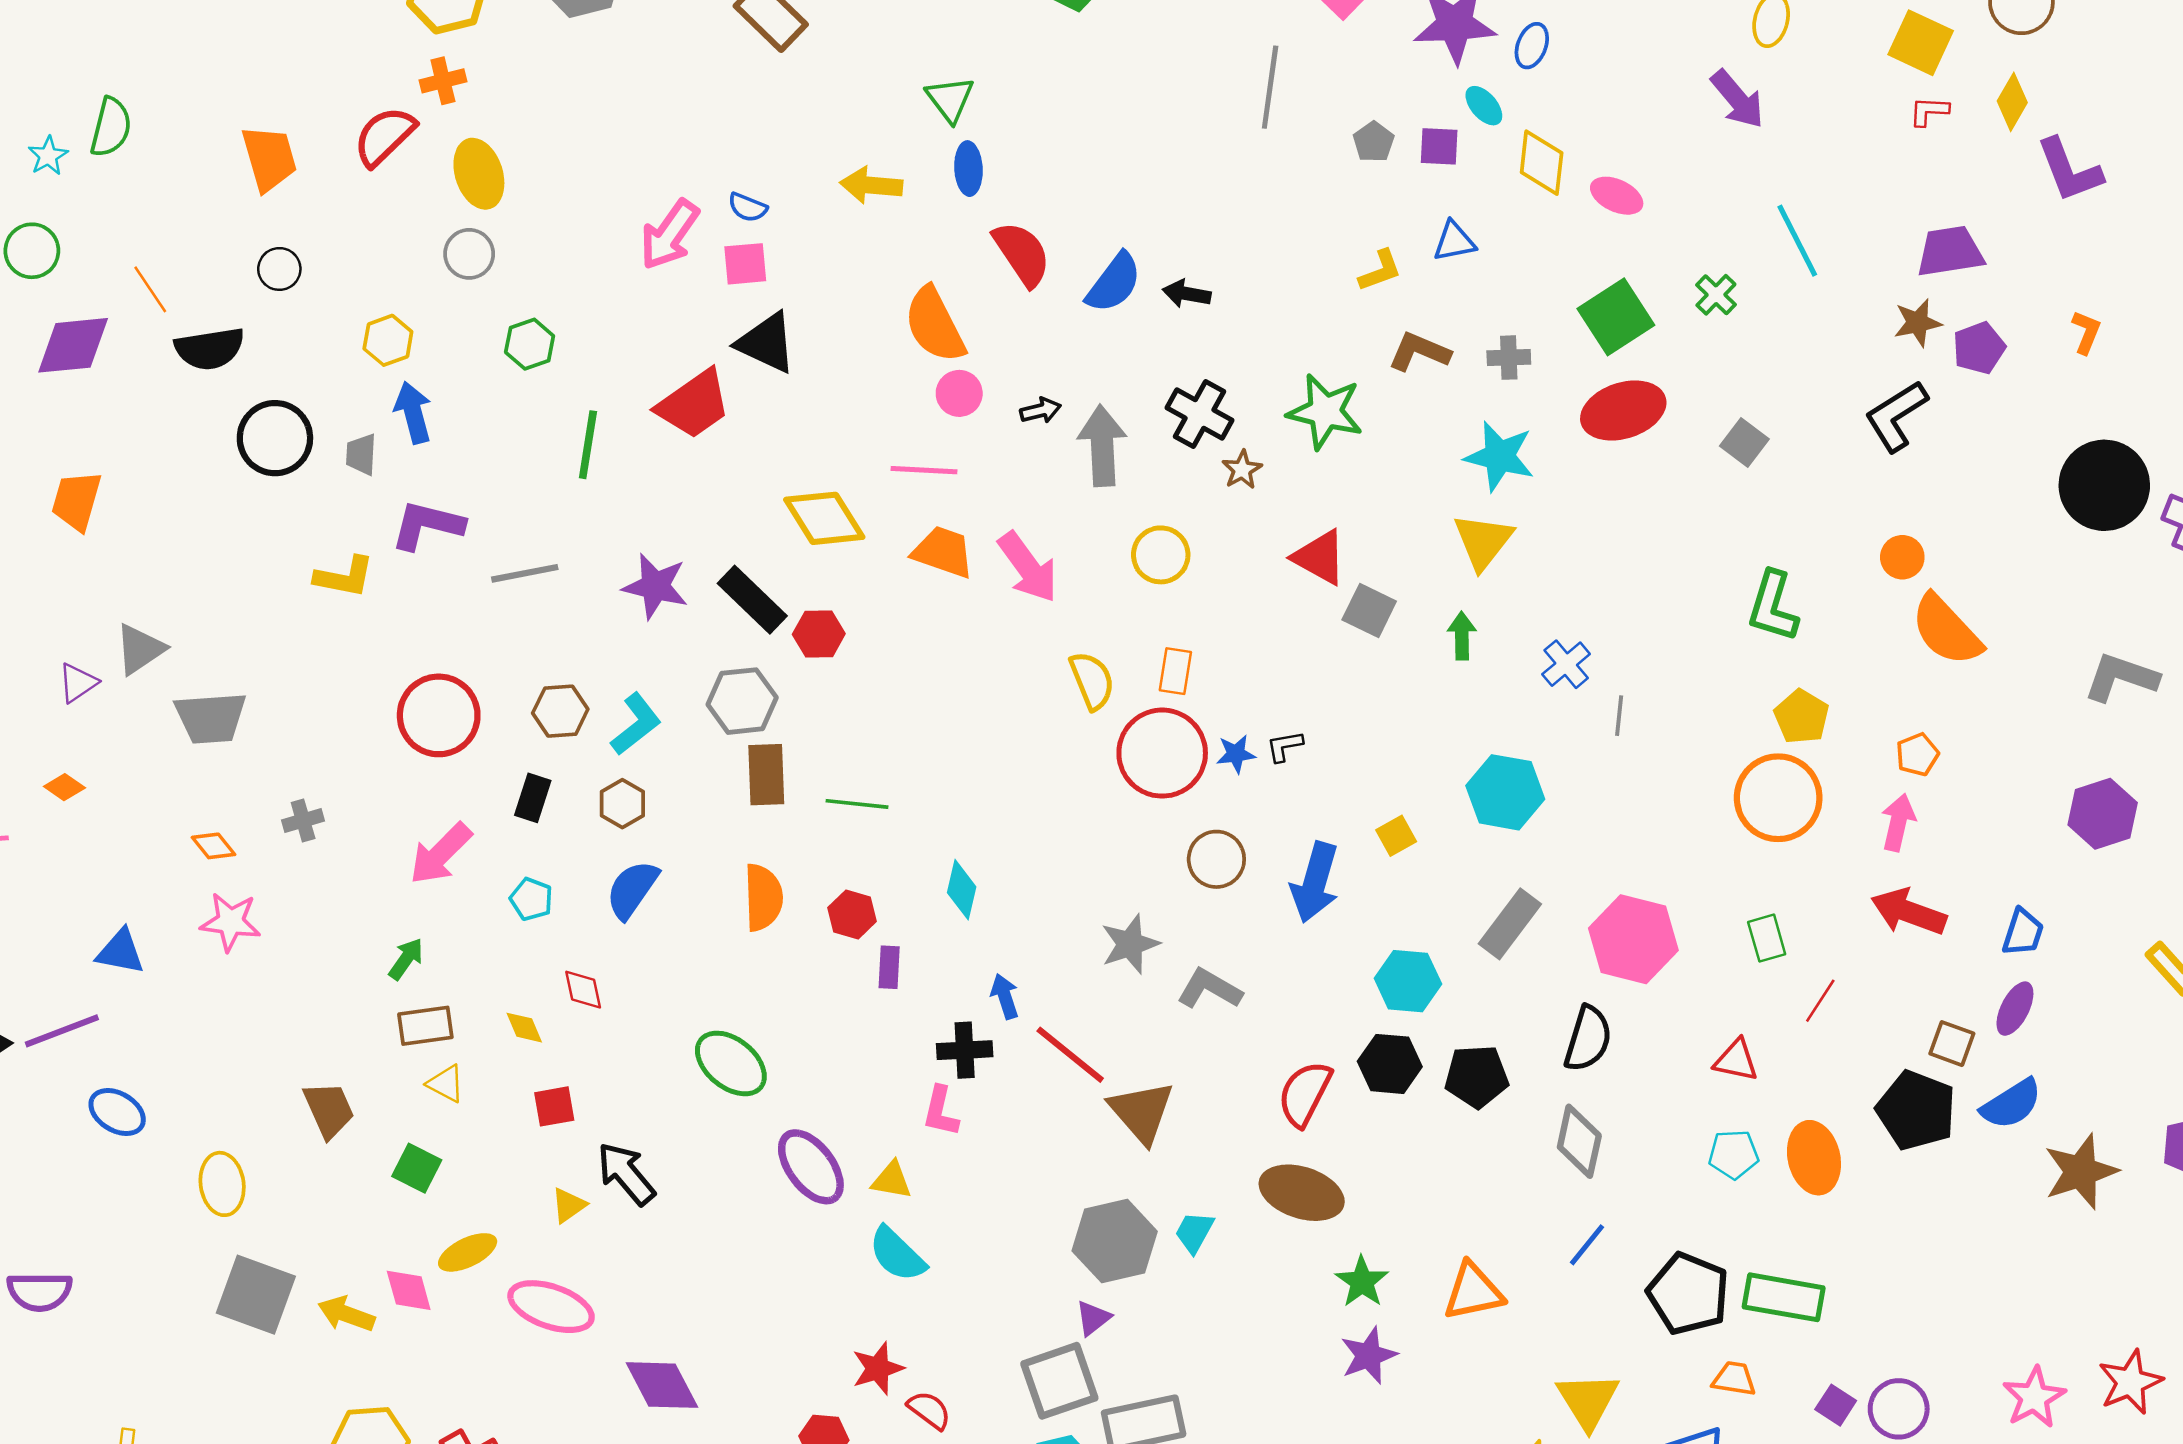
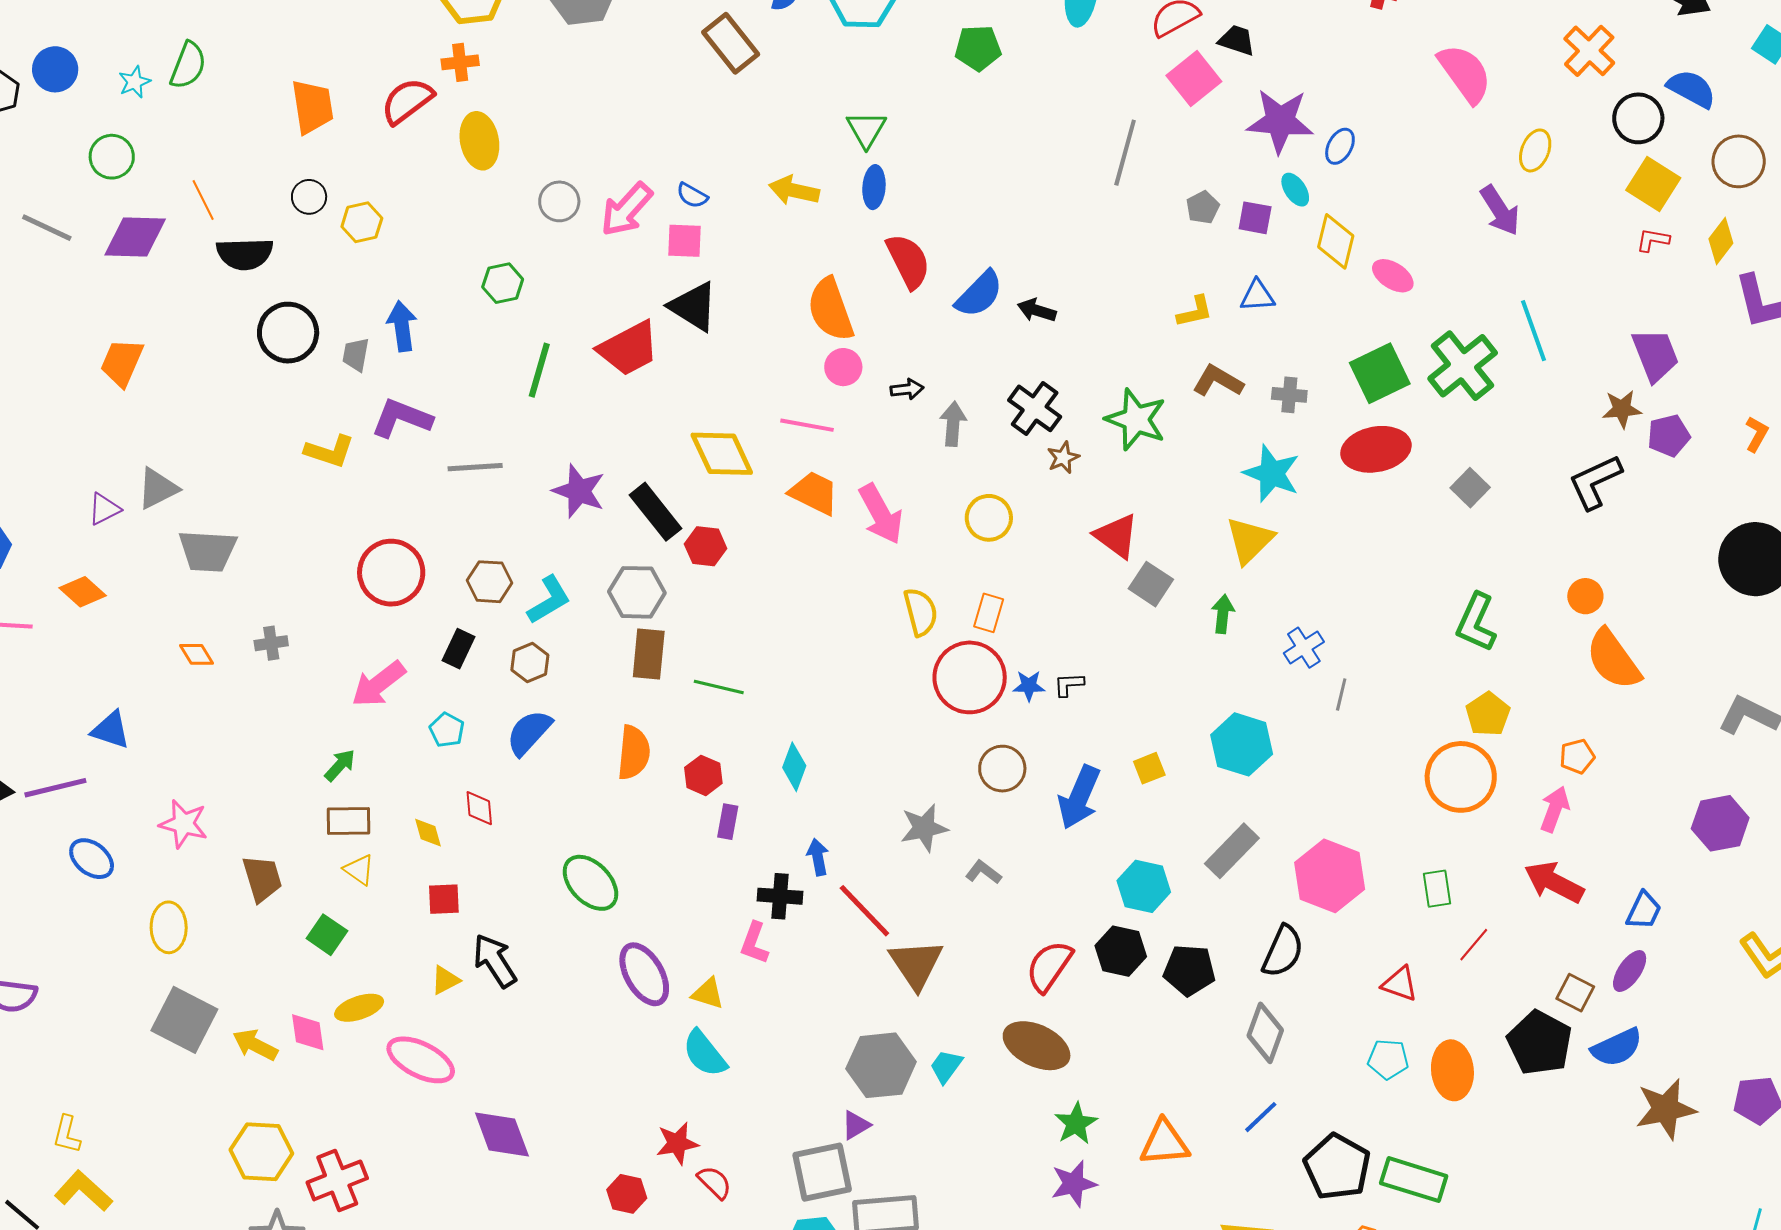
purple trapezoid: (1950, 251) -> (1655, 355), turned 70
gray circle: (469, 254) -> (559, 201), moved
green cross: (1716, 295) -> (1463, 366), size x2.0
yellow hexagon: (388, 340) -> (362, 222), moved
gray arrow: (1102, 446) -> (953, 424), size x0.7
orange diamond: (64, 787) -> (83, 592), size x1.4
pink star: (231, 922) -> (184, 824), moved
gray L-shape: (1209, 989) -> (983, 872), size x0.7

